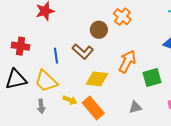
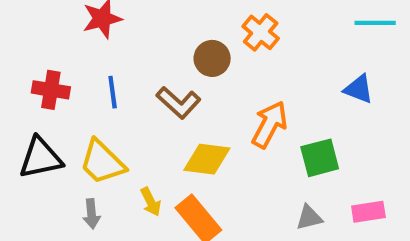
blue line: (56, 56) -> (113, 92), moved
yellow arrow: (70, 100) -> (151, 202), turned 40
gray triangle: (135, 107) -> (309, 218), moved

